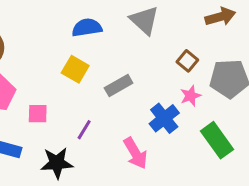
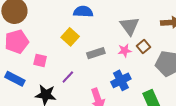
gray triangle: (144, 20) -> (130, 26), moved
pink star: (191, 96) -> (125, 51), moved

